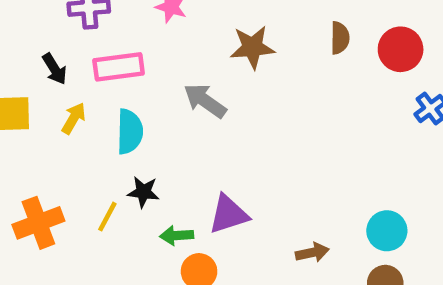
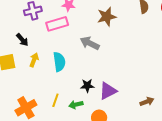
pink rectangle: (119, 67) -> (57, 24), moved
black star: (143, 192) -> (87, 86), moved
green arrow: (177, 235) -> (76, 105), moved

